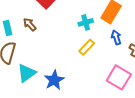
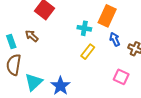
cyan cross: (86, 22) -> (84, 28), turned 32
pink square: (119, 77) -> (121, 77), size x0.7

